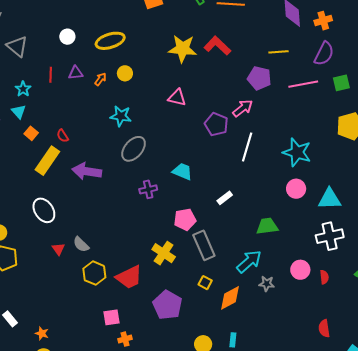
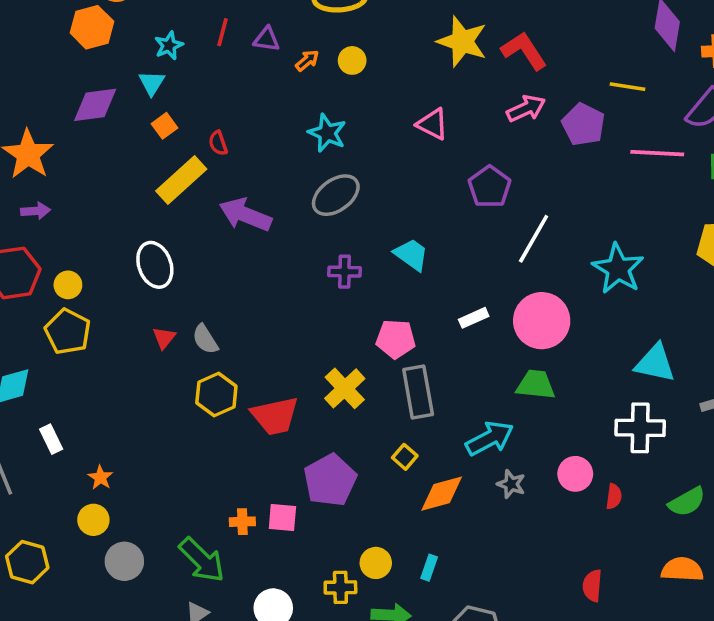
pink arrow: (243, 108) -> (526, 108), moved
pink circle: (296, 189) -> (542, 321), moved, size x1.6
pink square: (111, 317) -> (282, 518), moved

